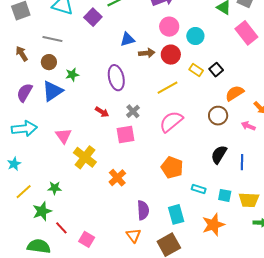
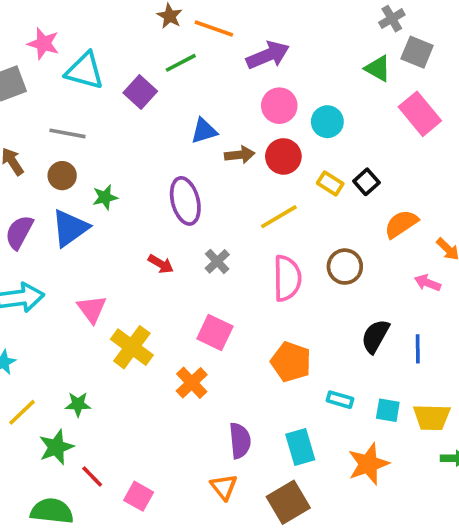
brown circle: (218, 116) -> (345, 267), moved
pink semicircle: (171, 122) -> (287, 278), turned 130
pink square: (125, 134) -> (215, 333), moved, turned 36

